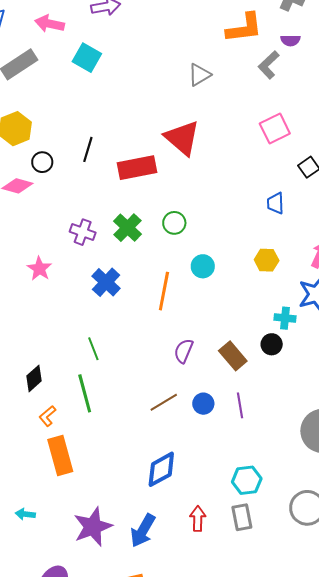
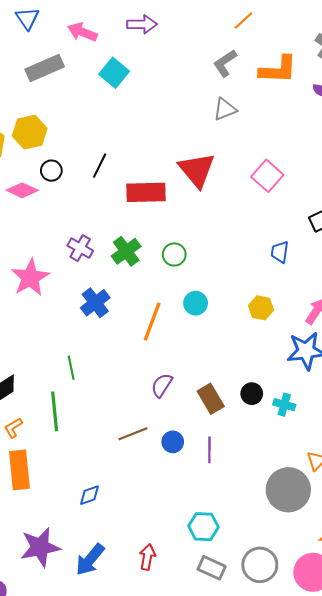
gray L-shape: (269, 65) -> (225, 63), moved
pink square: (275, 129) -> (267, 176), moved, turned -32
pink star: (39, 269) -> (30, 278), size x1.5
cyan cross: (285, 318) -> (284, 405), moved
blue diamond: (161, 469) -> (89, 495), moved, size x0.6
gray rectangle: (242, 517) -> (212, 568), moved, turned -64

